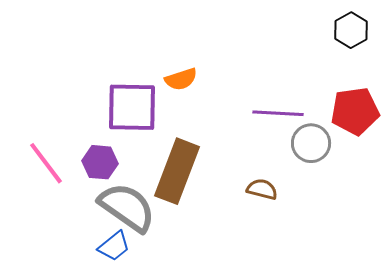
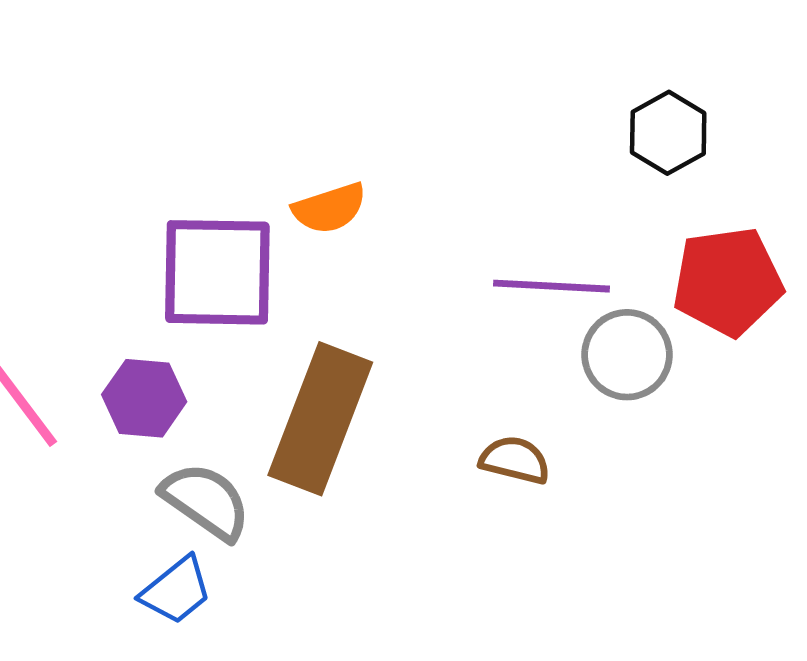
black hexagon: (351, 30) -> (668, 133), moved
gray semicircle: (127, 207) -> (206, 501), size x0.7

